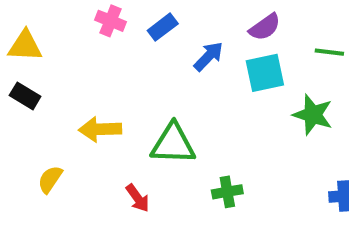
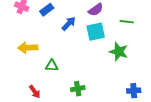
yellow arrow: (100, 129) -> (28, 48), moved
green triangle: (173, 144) -> (52, 66), size x0.6

